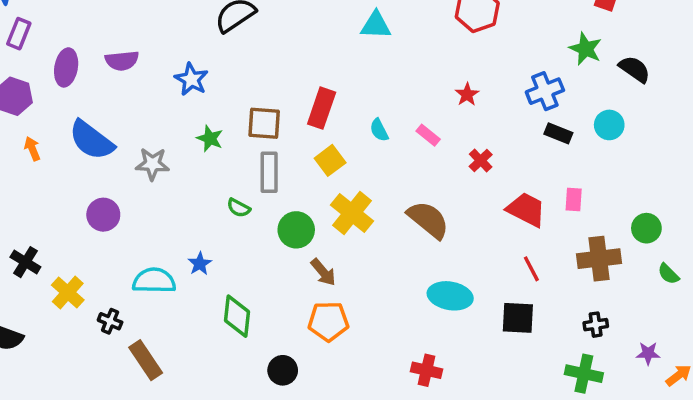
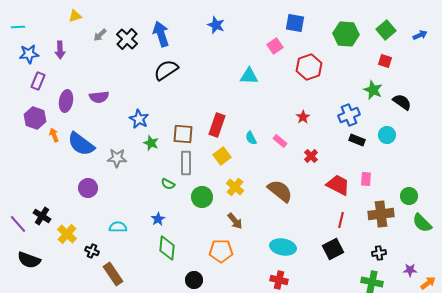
blue star: (191, 79) -> (139, 119), moved
orange arrow: (32, 149) -> (54, 135), moved
yellow cross: (352, 213) -> (235, 187), size x0.7
blue star: (200, 264) -> (158, 219), moved
red line: (531, 269) -> (341, 220), turned 42
brown arrow: (323, 272) -> (235, 221), moved
green semicircle: (668, 274) -> (422, 223), size x1.5
cyan semicircle: (154, 281) -> (118, 227), size x0.7
cyan ellipse: (450, 296) -> (283, 247), moved
black square: (518, 318) -> (333, 249), turned -30

